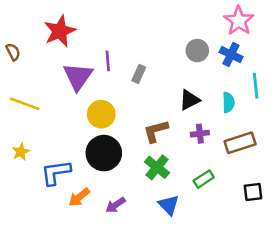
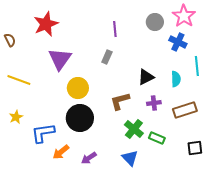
gray circle: (197, 51) -> (155, 22), moved
purple line: (108, 61) -> (115, 29), moved
green cross: (157, 167) -> (134, 129), moved
green rectangle: (204, 179) -> (157, 138), turned 56

